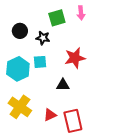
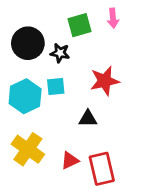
black circle: (20, 31) -> (28, 43), size x1.5

